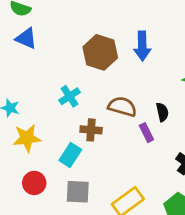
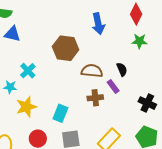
brown hexagon: (100, 52) -> (66, 48), moved
cyan cross: (70, 96) -> (28, 71), moved
brown cross: (91, 130) -> (95, 98), moved

